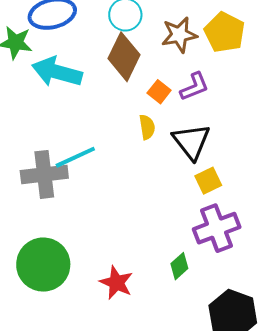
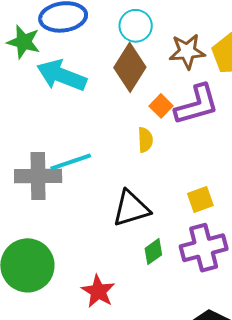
purple L-shape: (194, 87) -> (197, 105), size x1.5
black triangle: (191, 142) -> (131, 208), moved, turned 45
green diamond: (179, 266) -> (153, 252), moved

